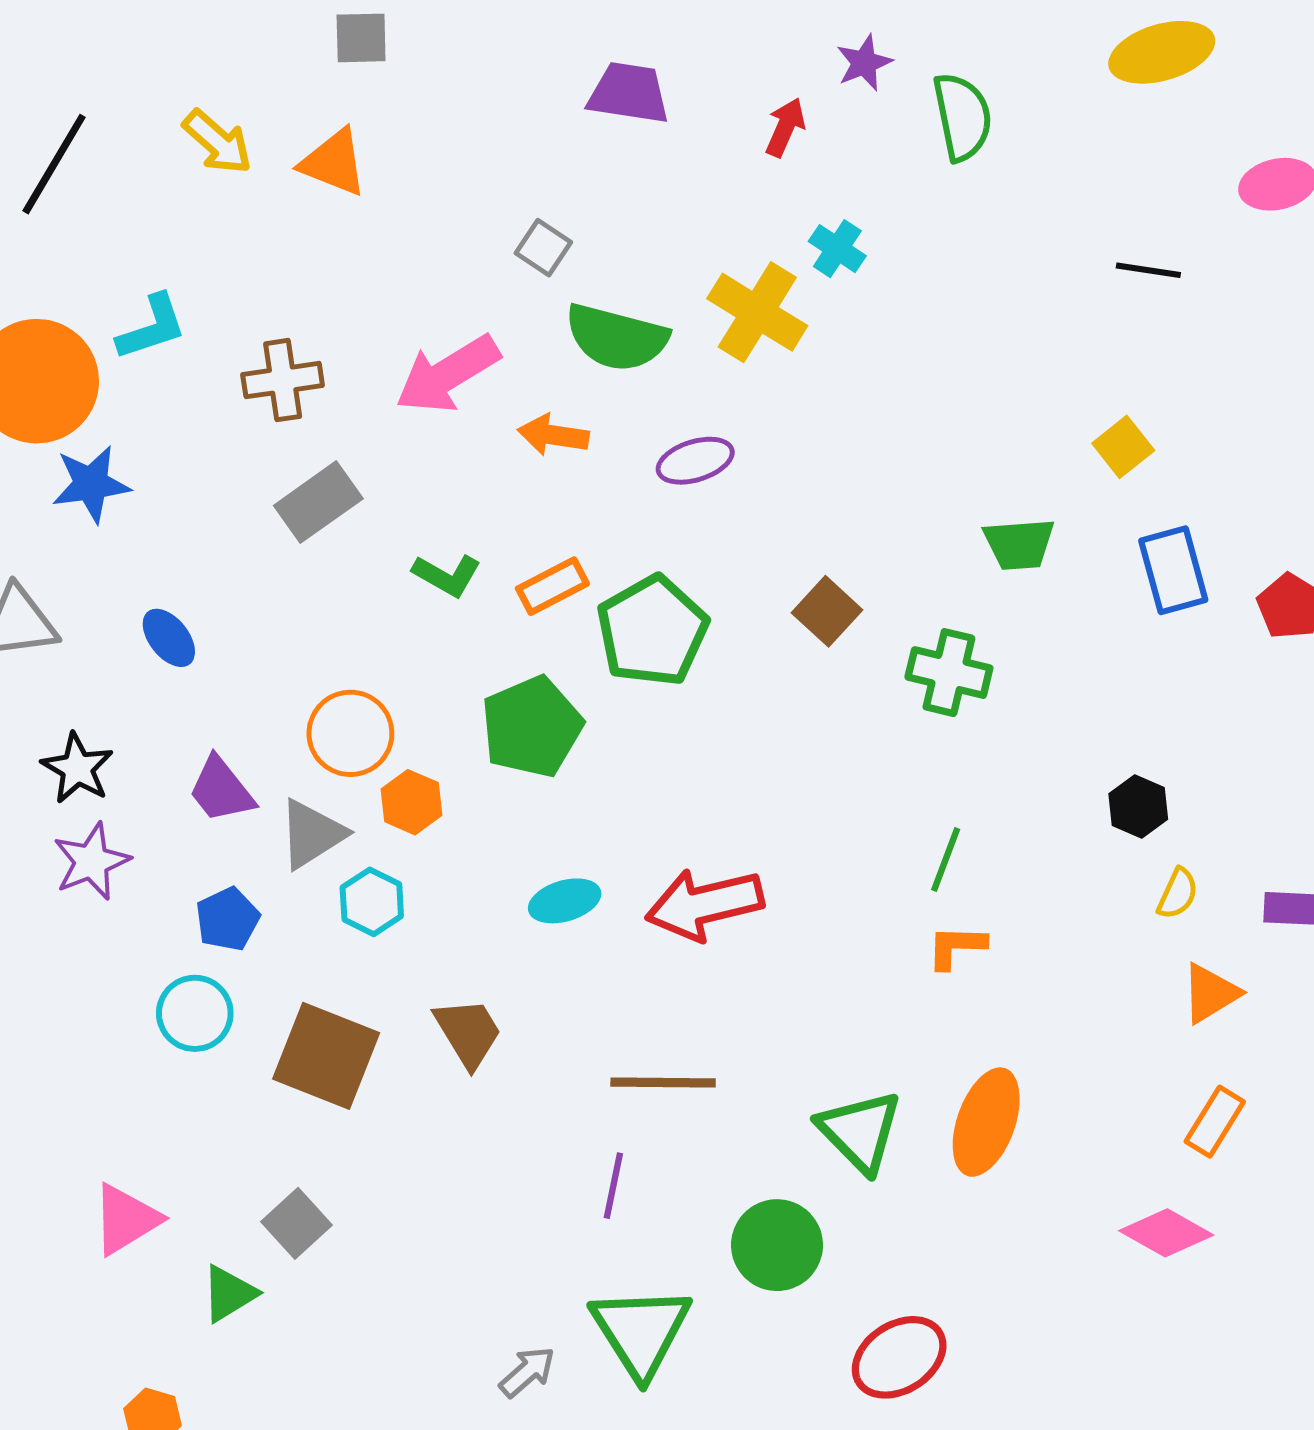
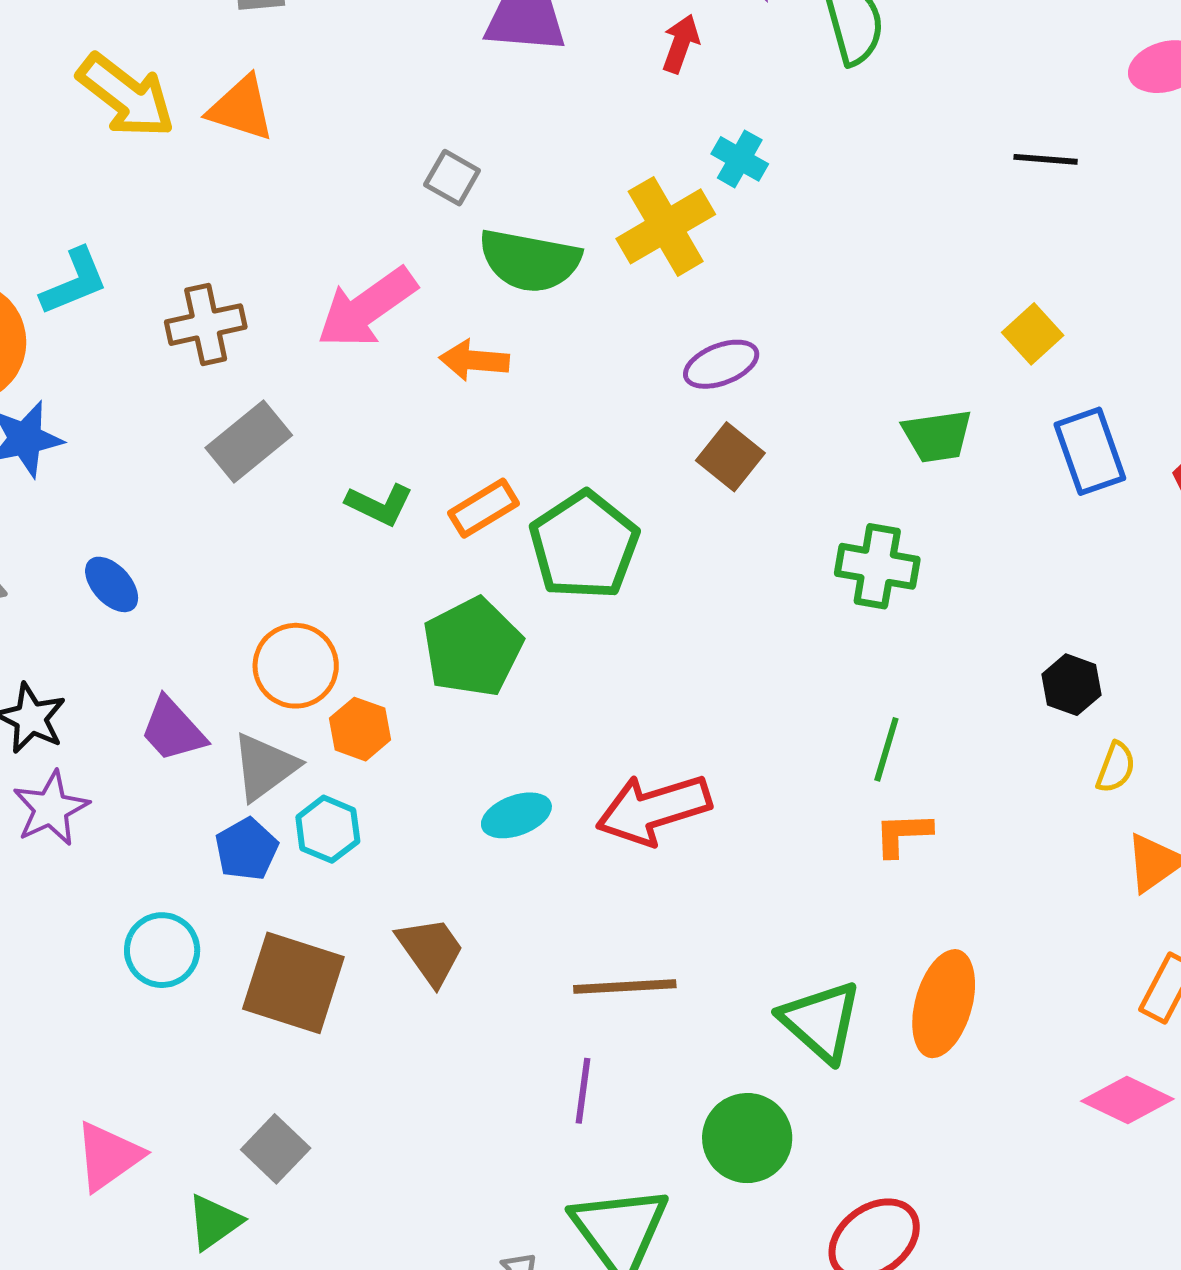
yellow arrow: (217, 142) -> (126, 96), size x1.4
yellow cross: (757, 312) -> (666, 226), turned 32
purple ellipse: (695, 461) -> (721, 364), moved
brown square: (827, 611) -> (730, 457), moved
blue pentagon: (228, 919) -> (246, 849), moved

